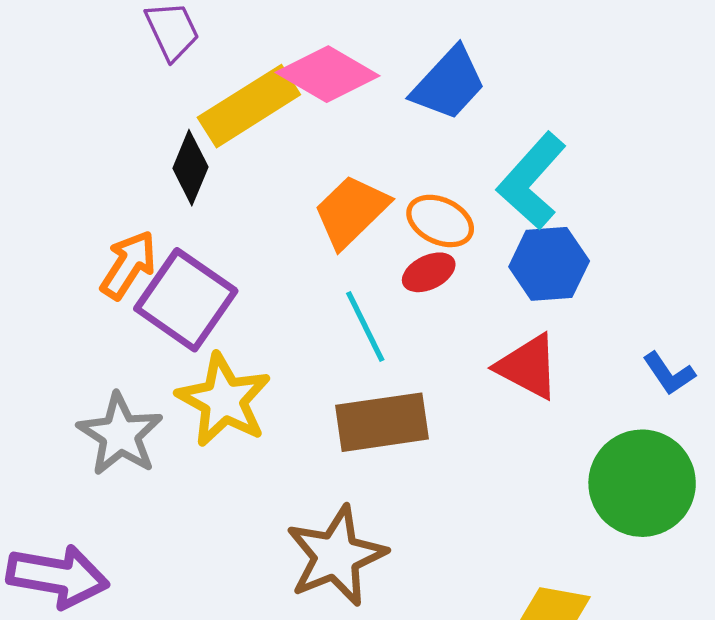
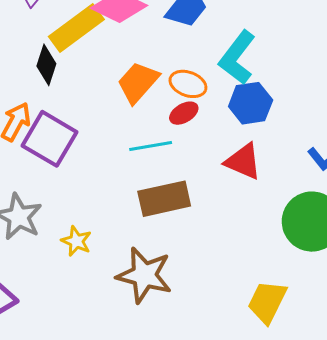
cyan line: (365, 326) -> (151, 146), turned -69
yellow star: (224, 400) -> (76, 241), moved, size x0.6
brown star: (336, 556) -> (144, 275), turned -30

